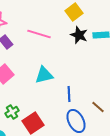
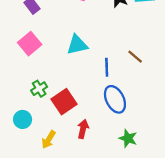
brown line: (98, 107) -> (135, 57), moved

